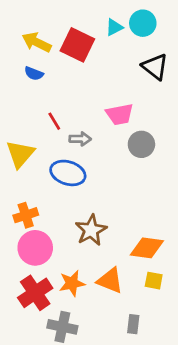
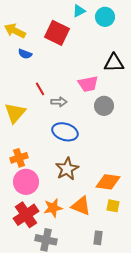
cyan triangle: (114, 27) -> (79, 11), moved
yellow arrow: (37, 42) -> (15, 31), moved
black triangle: (155, 67) -> (114, 63), moved, turned -40
blue ellipse: (68, 173) -> (65, 132), moved

